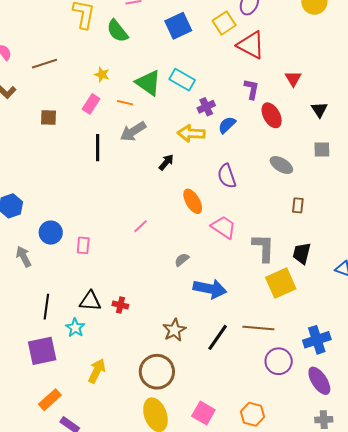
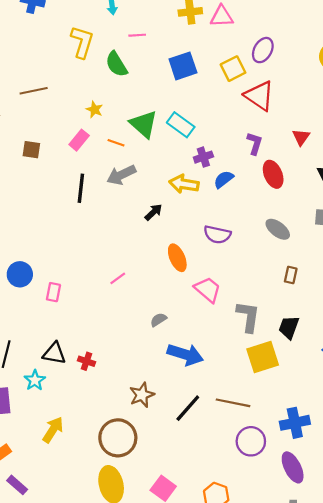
purple semicircle: (227, 176) -> (217, 235), turned -65

